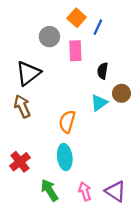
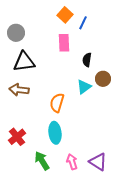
gray circle: (49, 37) -> (16, 33), moved
black triangle: (28, 73) -> (24, 62), turned 30
brown arrow: (22, 106) -> (19, 90), turned -60

